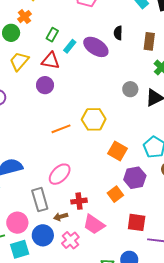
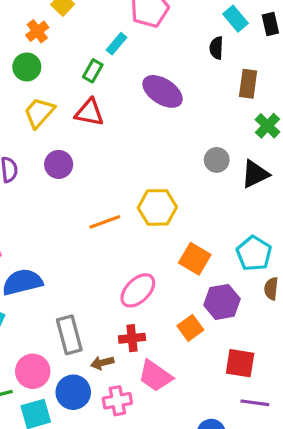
orange cross: (24, 17) -> (37, 31), moved
black semicircle: (118, 33) -> (216, 48), moved
cyan rectangle: (70, 46) -> (116, 44), moved
purple circle: (45, 85) -> (59, 164), moved
pink ellipse: (60, 174) -> (138, 290), moved
red square: (137, 222) -> (240, 363), moved
pink cross: (70, 240) -> (117, 401), turned 30

